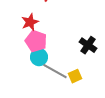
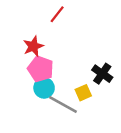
yellow square: (75, 76) -> (83, 93), moved

